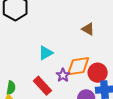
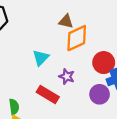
brown triangle: (88, 29) -> (66, 21), moved
orange diamond: (78, 66) -> (77, 38), moved

